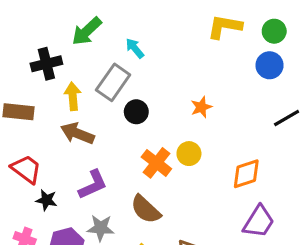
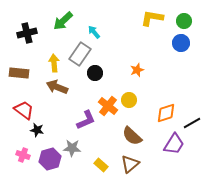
black cross: (46, 64) -> (27, 33), moved
black line: (287, 118) -> (192, 123), moved
purple L-shape: (93, 185) -> (86, 120), moved
brown semicircle: (146, 209) -> (132, 136), moved

